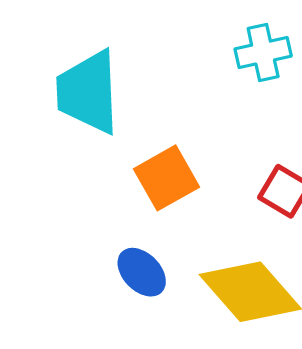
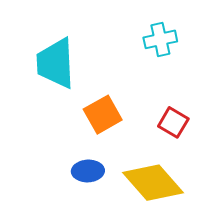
blue ellipse: (142, 272) -> (88, 171), turned -48

